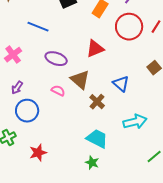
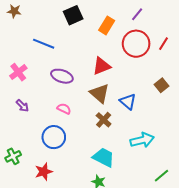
brown triangle: (80, 80) -> (100, 93), moved
purple arrow: (17, 88) -> (22, 106), turned -80
blue circle: (27, 111) -> (54, 137), moved

